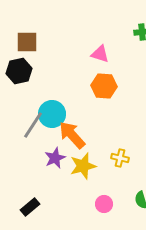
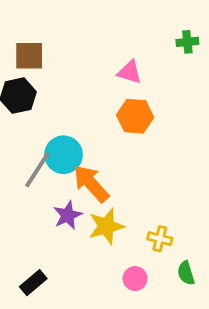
yellow cross: (120, 158) -> (160, 239), moved

